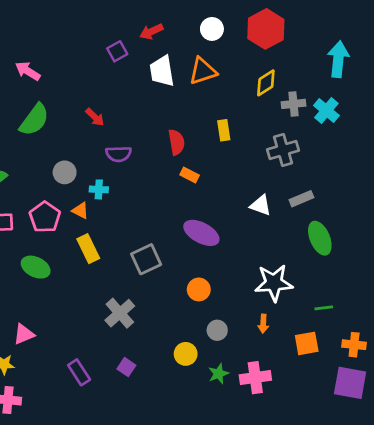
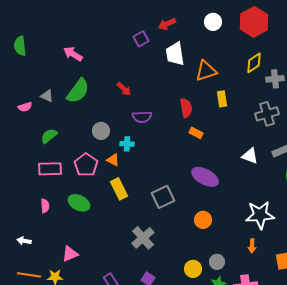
orange triangle: (203, 71) -> (206, 71), moved
gray circle: (217, 330) -> (217, 262), moved

